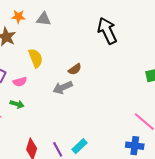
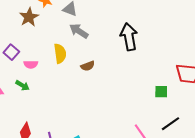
yellow semicircle: (36, 58) -> (60, 54), moved
gray arrow: (63, 88) -> (79, 31), moved, turned 42

